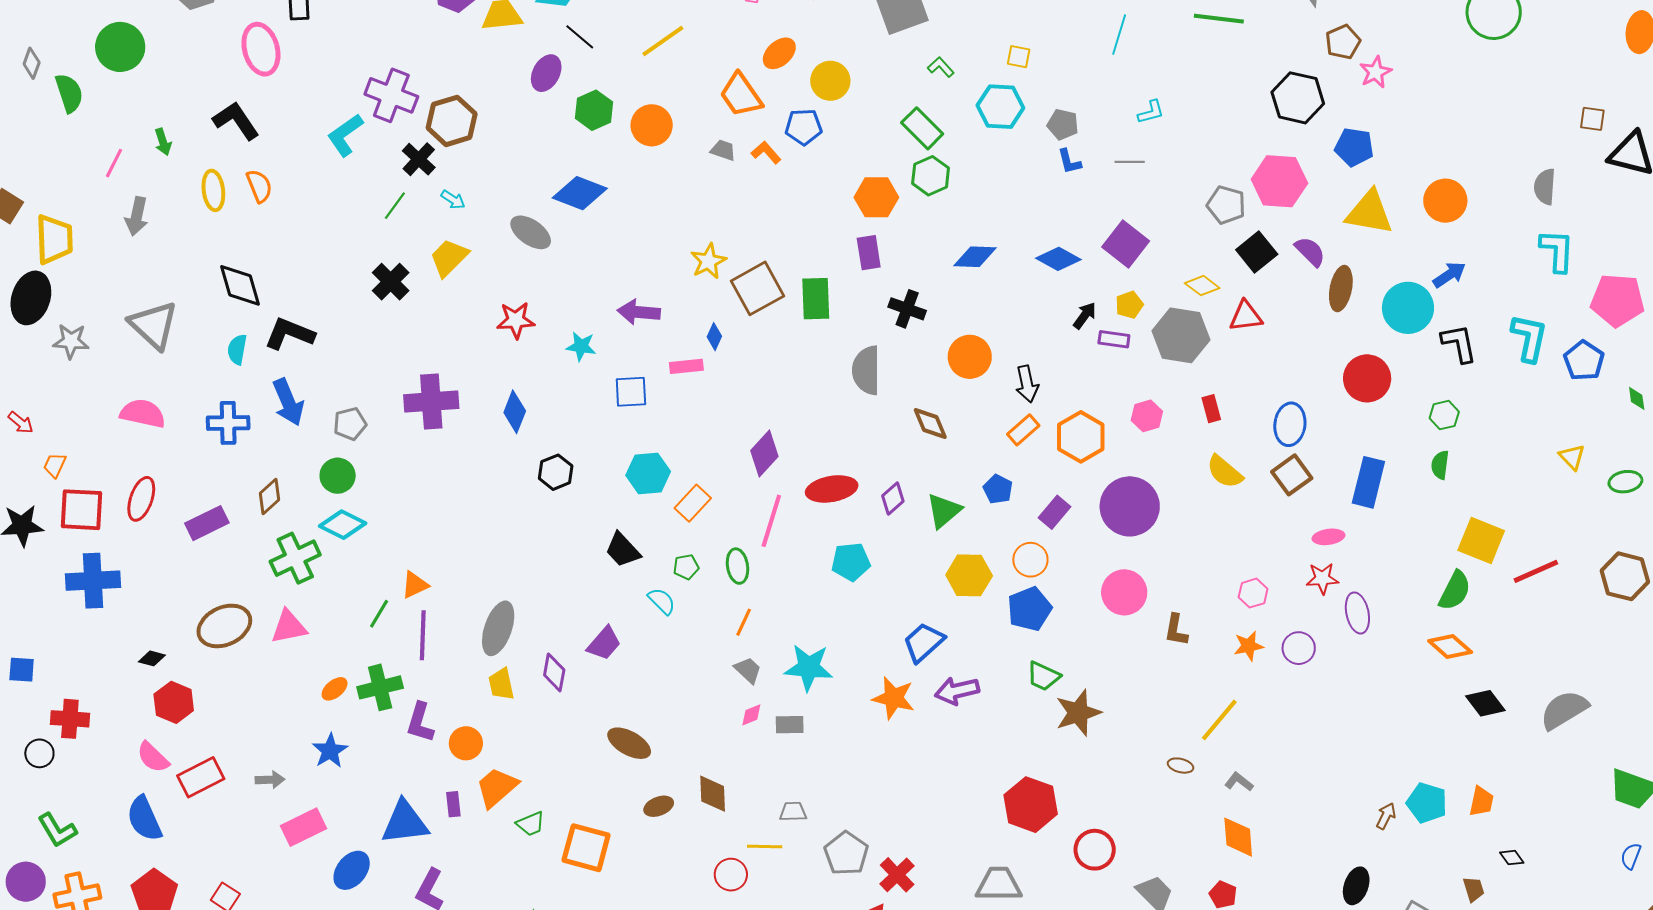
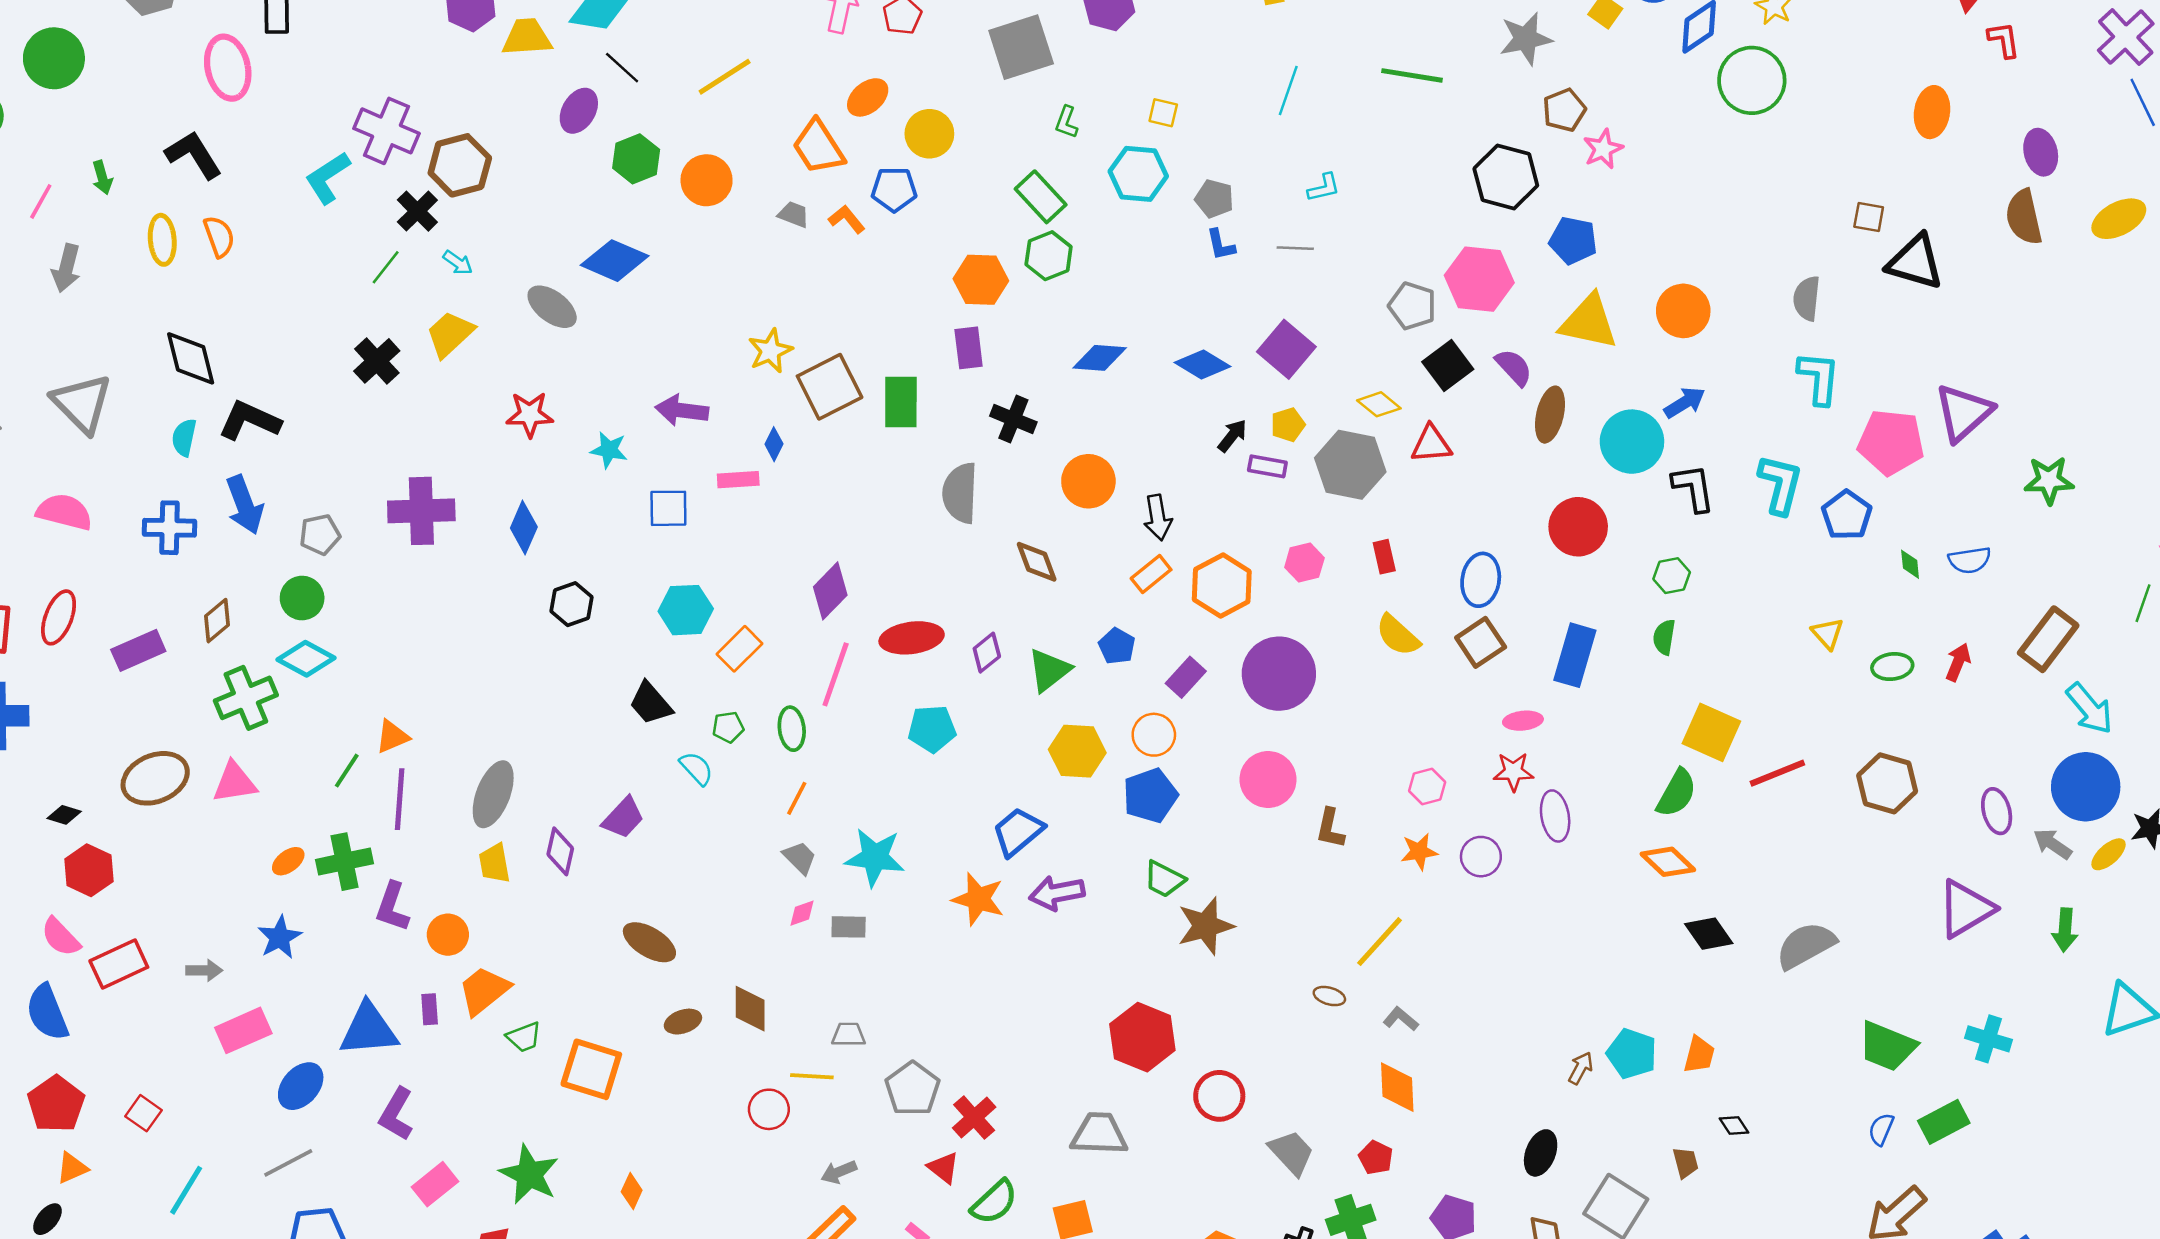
green L-shape: (941, 67) -> (1066, 122), turned -120

